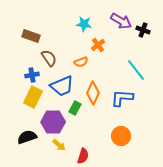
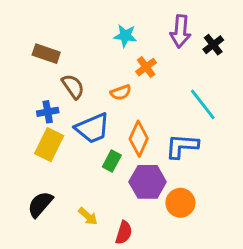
purple arrow: (121, 21) -> (180, 31), turned 65
black cross: (143, 30) -> (213, 45), turned 32
purple hexagon: (53, 122) -> (148, 182), moved
black semicircle: (27, 137) -> (40, 204), turned -30

